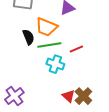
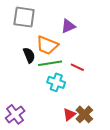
red line: (76, 49) -> (77, 67), turned 48
red triangle: (68, 96) -> (69, 114), turned 40

